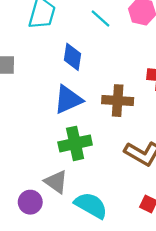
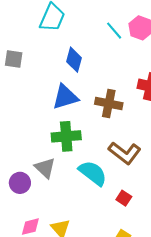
cyan line: (100, 18) -> (114, 31), moved
cyan semicircle: (91, 205) -> (93, 173), moved

